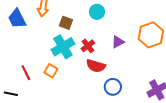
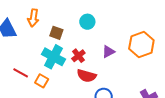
cyan cross: (63, 47) -> (53, 57), turned -30
red line: (26, 73) -> (21, 73), moved, turned -35

